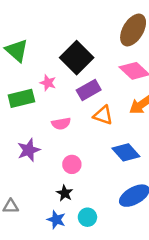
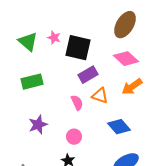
black square: (77, 58) -> (78, 48), turned -32
pink star: (48, 83) -> (54, 38), moved
pink semicircle: (61, 124) -> (77, 103), moved, turned -105

